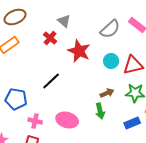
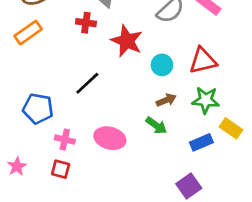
red cross: (50, 38) -> (86, 23), turned -32
cyan circle: (111, 61) -> (162, 65), moved
green arrow: (100, 111) -> (156, 125), turned -42

